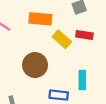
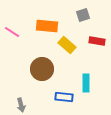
red rectangle: (84, 35) -> (97, 41), moved

